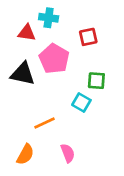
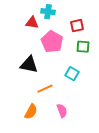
black triangle: (23, 74) -> (29, 65), moved
green square: (96, 81) -> (83, 47), moved

